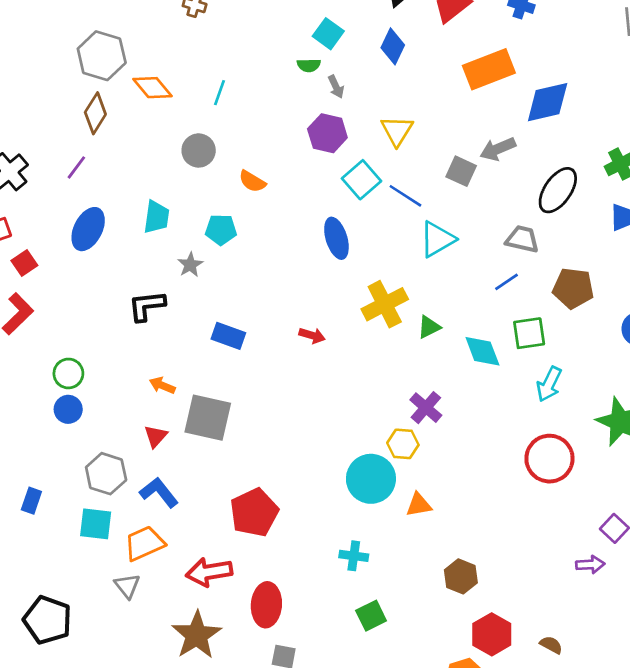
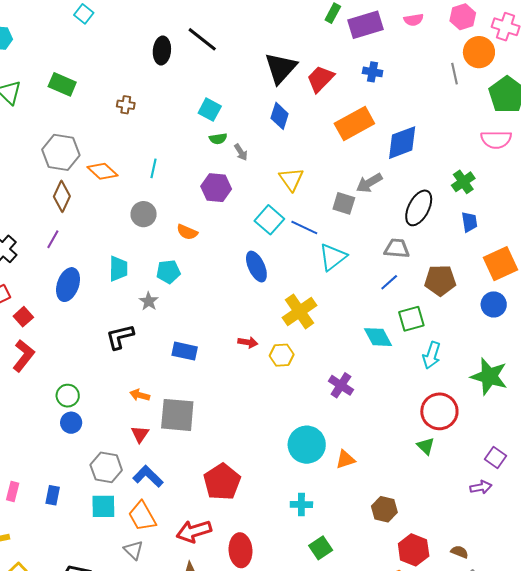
cyan square: (328, 34) -> (210, 110), moved
purple hexagon: (327, 133) -> (216, 188), moved
green triangle: (429, 327) -> (426, 446), moved, turned -42
yellow hexagon: (403, 444) -> (282, 355), moved
orange trapezoid: (144, 543) -> (142, 516), turned -88

